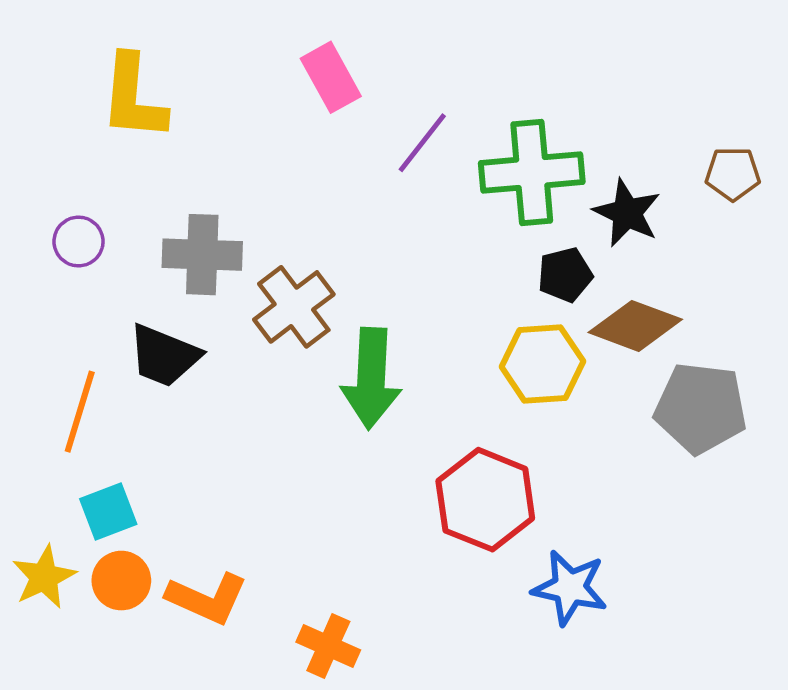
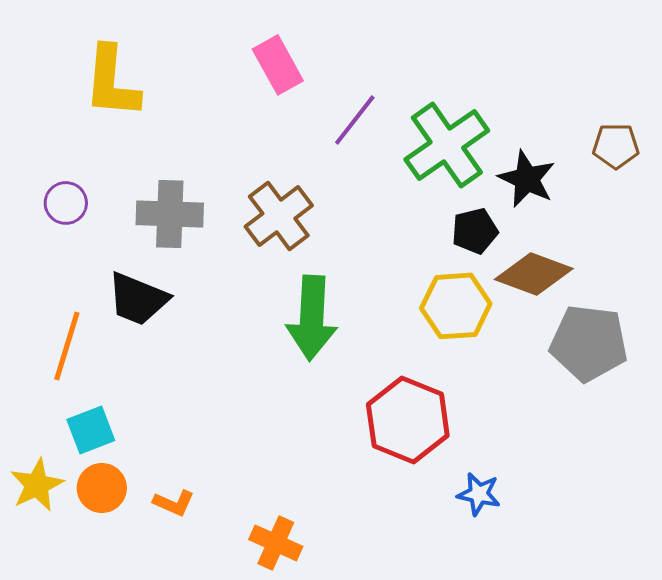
green cross: (532, 172) -> (447, 145), turned -30
brown cross: (294, 307) -> (279, 216), moved
blue star: (570, 588) -> (479, 494), size x0.7
orange L-shape: (207, 598) -> (174, 503), size x0.6

